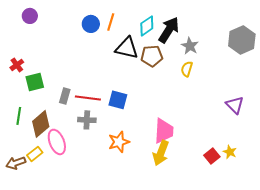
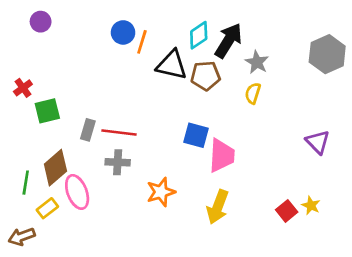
orange line: (111, 22) -> (142, 42), moved
blue square: (118, 100) -> (196, 135), moved
green line: (19, 116) -> (26, 183), moved
pink trapezoid: (164, 131) -> (222, 155), moved
brown arrow: (16, 163) -> (22, 237), moved

